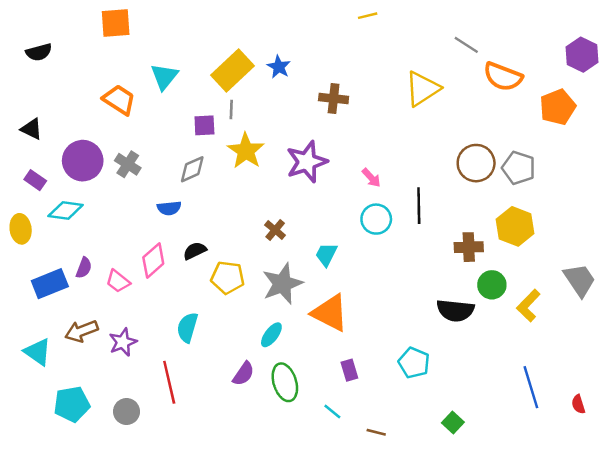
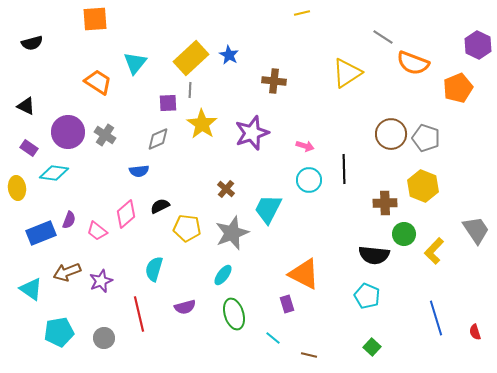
pink arrow: (371, 178) -> (305, 146), turned -30
cyan trapezoid: (326, 254) -> (268, 209), size x1.5
orange triangle: (330, 313) -> (304, 274), moved
cyan pentagon: (414, 363) -> (367, 296), moved
purple semicircle: (243, 374) -> (185, 307), moved, turned 40

